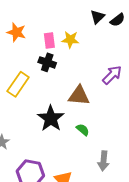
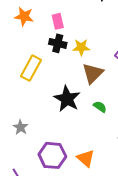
yellow star: (70, 40) -> (81, 47), moved
brown triangle: (79, 96) -> (93, 73), turned -45

